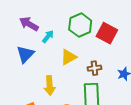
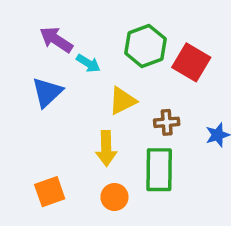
cyan arrow: (48, 37) -> (88, 63), turned 80
yellow arrow: (50, 86) -> (106, 148), moved

